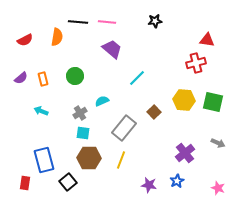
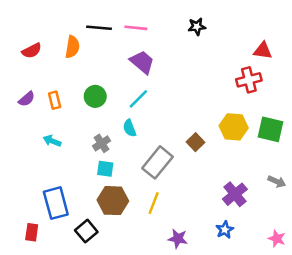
cyan line: (137, 78) -> (138, 99), moved
cyan semicircle: (102, 101) -> (129, 128), turned -88
purple star: (149, 185) -> (178, 239), moved

